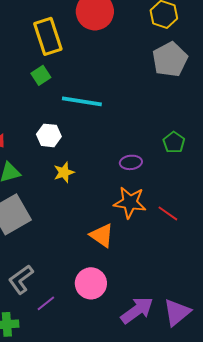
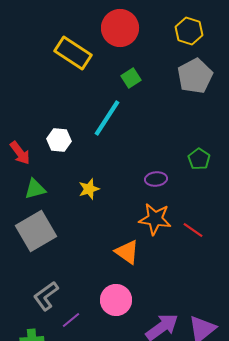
yellow rectangle: (48, 36) -> (73, 53), turned -39
green square: (41, 75) -> (131, 78), moved
cyan line: (82, 101) -> (107, 118), turned -66
white hexagon: (49, 135) -> (59, 140), moved

